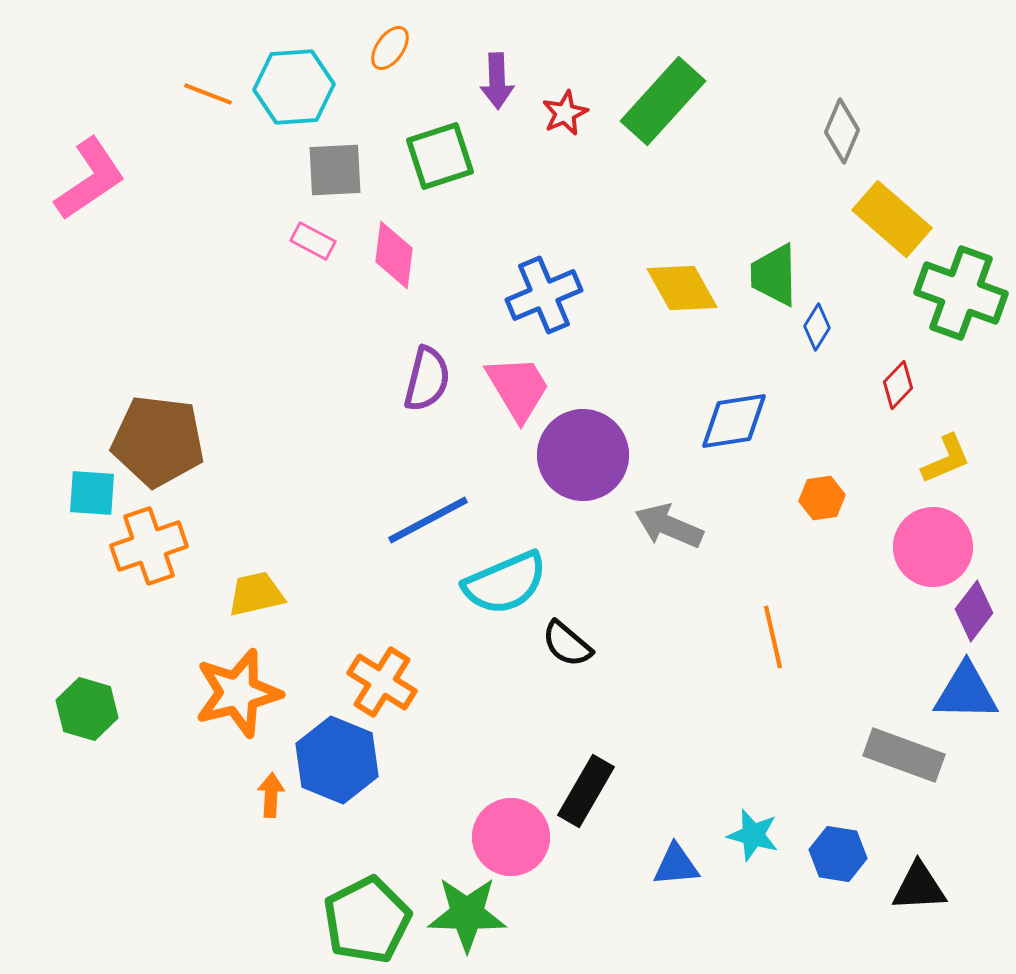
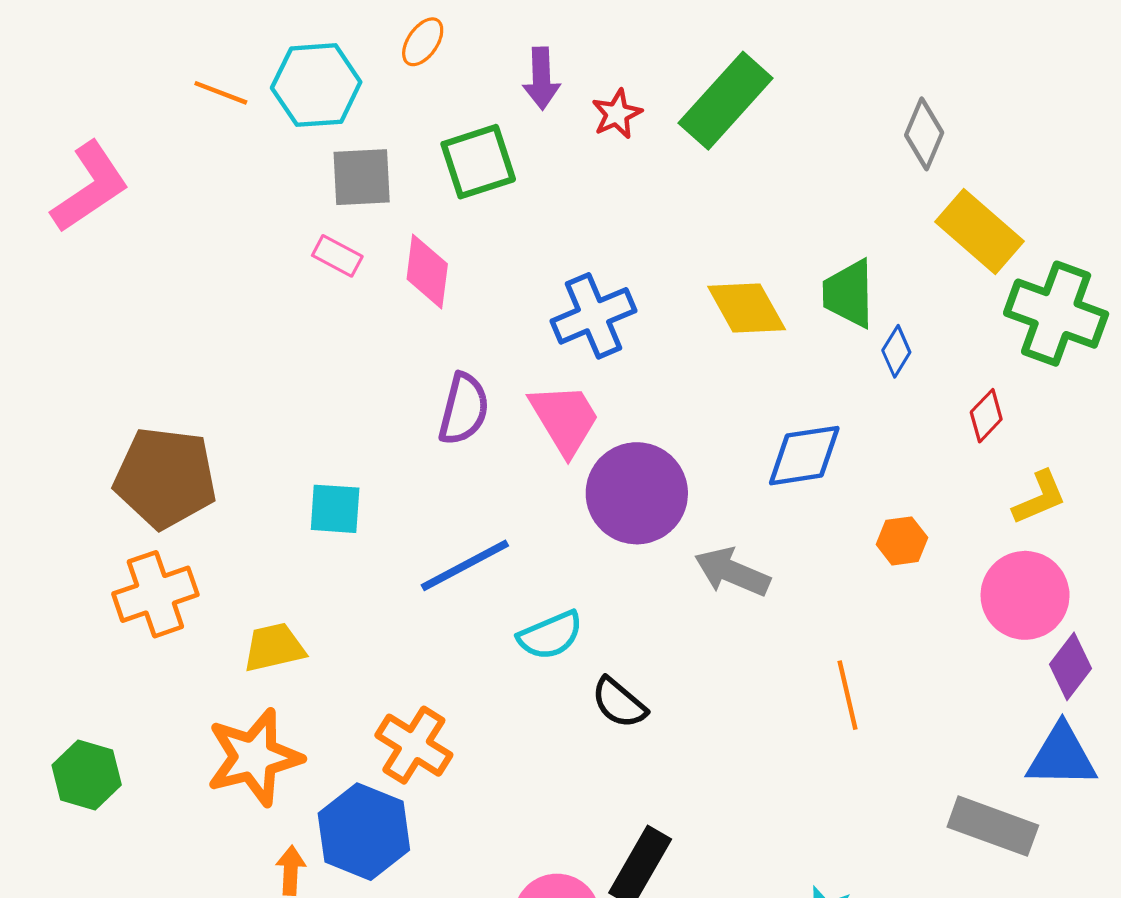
cyan square: (92, 493) -> (335, 509), moved
cyan semicircle: (505, 583) -> (550, 635), size x0.7

